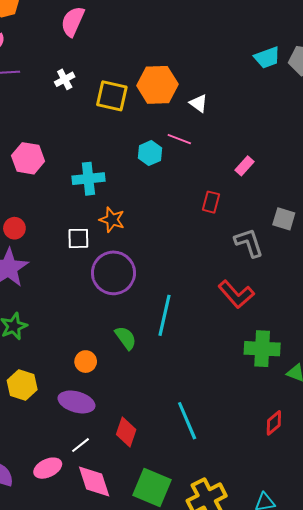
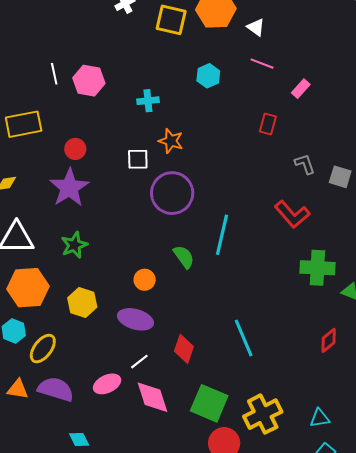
pink line: (179, 139) -> (262, 64), moved
cyan cross: (88, 179) -> (148, 101), size x0.7
gray square: (284, 219) -> (340, 177), moved
gray L-shape: (249, 243) -> (305, 164), size x0.7

